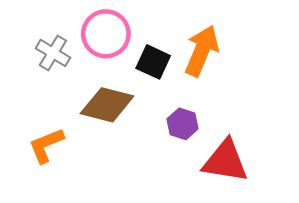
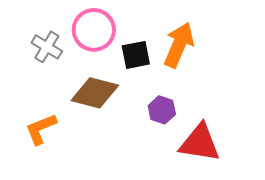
black square: (153, 62) -> (136, 55), turned -36

